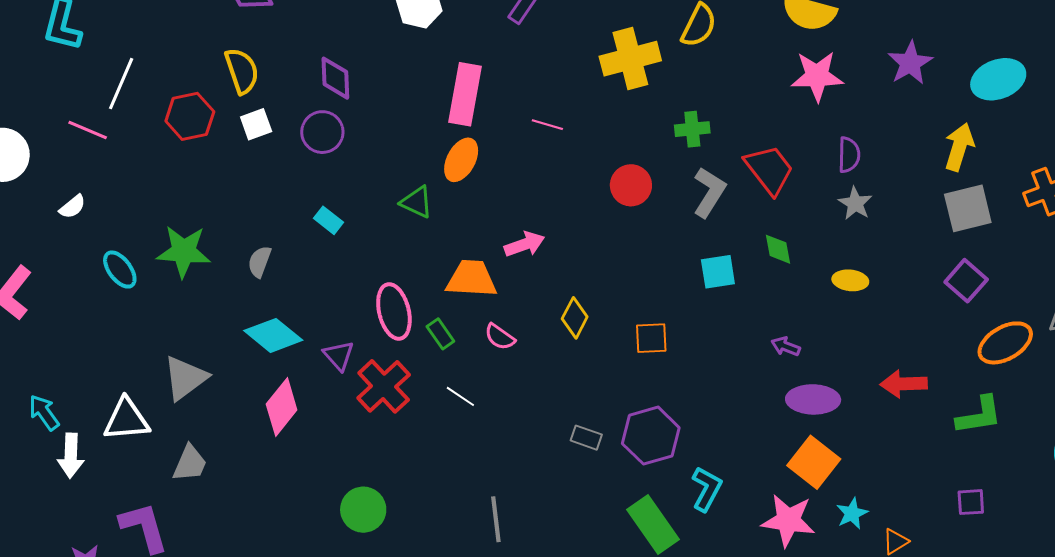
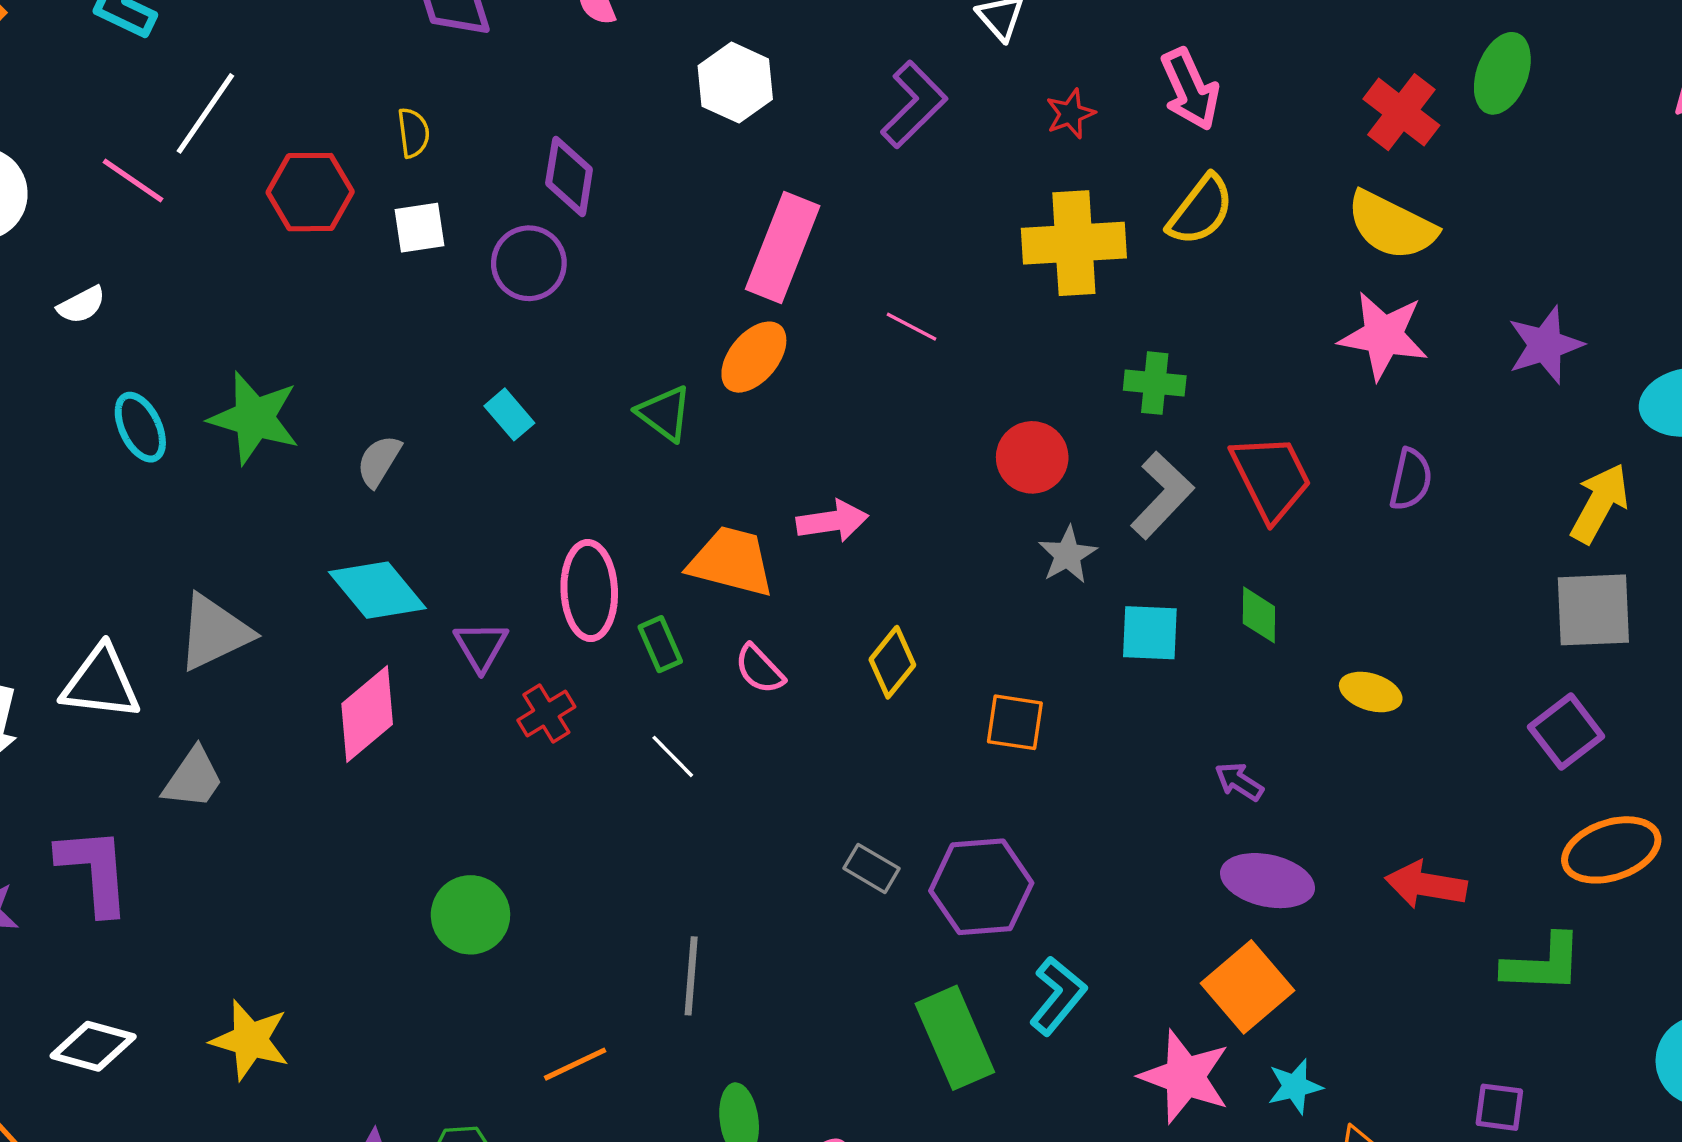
yellow semicircle: (242, 71) -> (413, 133), size x0.6
gray star: (855, 203) -> (1068, 555), moved
red cross: (384, 386) -> (546, 713), size x0.6

